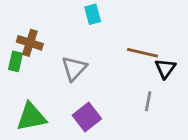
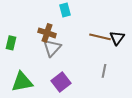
brown cross: (30, 43) -> (47, 33), moved
black triangle: (165, 68) -> (117, 38), moved

